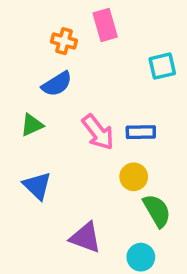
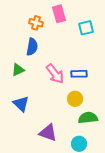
cyan square: (162, 66) -> (86, 28), moved
blue semicircle: (57, 84) -> (32, 47), turned -48
green semicircle: (157, 211) -> (88, 118), turned -66

